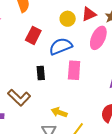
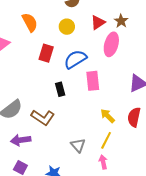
yellow circle: (68, 19) -> (67, 27), moved
yellow arrow: (59, 112) -> (108, 116), moved, turned 35

